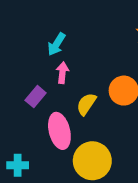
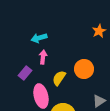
cyan arrow: (56, 44) -> (39, 38), turned 42

